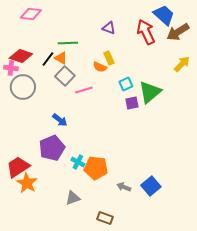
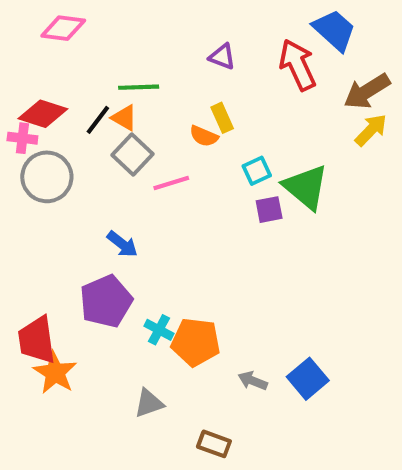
brown arrow: (178, 32) -> (367, 91), moved
green triangle: (150, 92) -> (306, 187), turned -40
red trapezoid: (18, 167) -> (37, 340), turned -65

